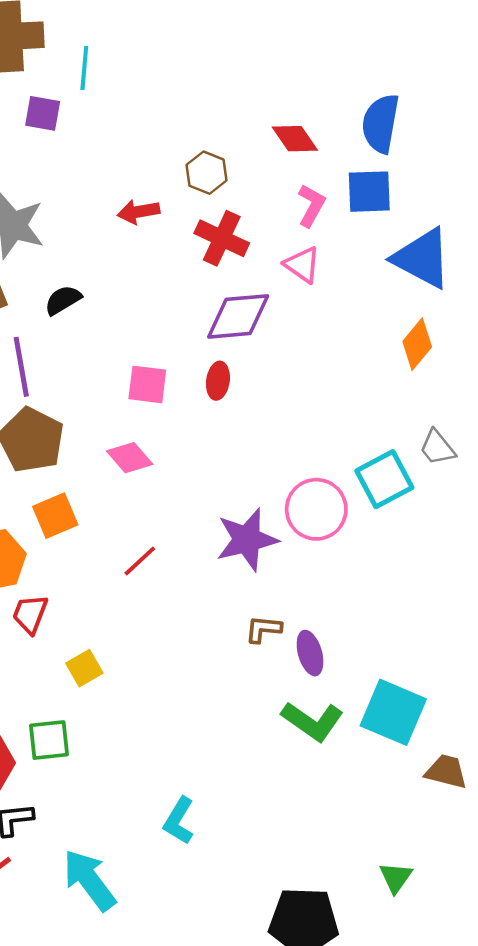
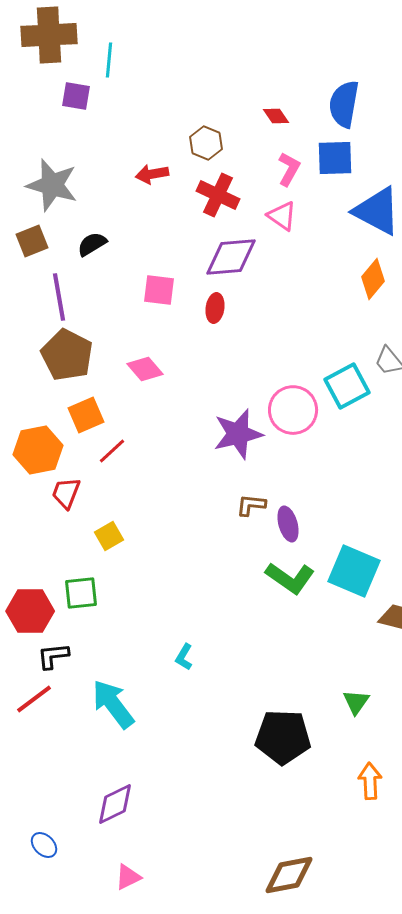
red diamond: (295, 139) -> (276, 116), size x0.7
pink square: (147, 384) -> (159, 290), moved
red line: (140, 561) -> (112, 451), moved
cyan L-shape: (179, 821) -> (184, 657), size x0.7

